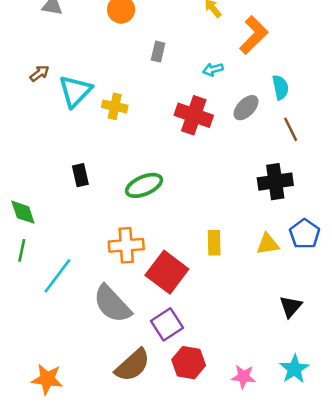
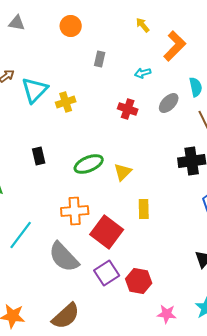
yellow cross: (115, 106) -> (66, 102), turned -30
red cross: (194, 115) -> (128, 109), size x0.7
yellow triangle: (268, 244) -> (123, 172), moved, turned -36
red hexagon: (189, 363) -> (139, 281), moved
brown semicircle: (133, 365) -> (66, 316), moved

